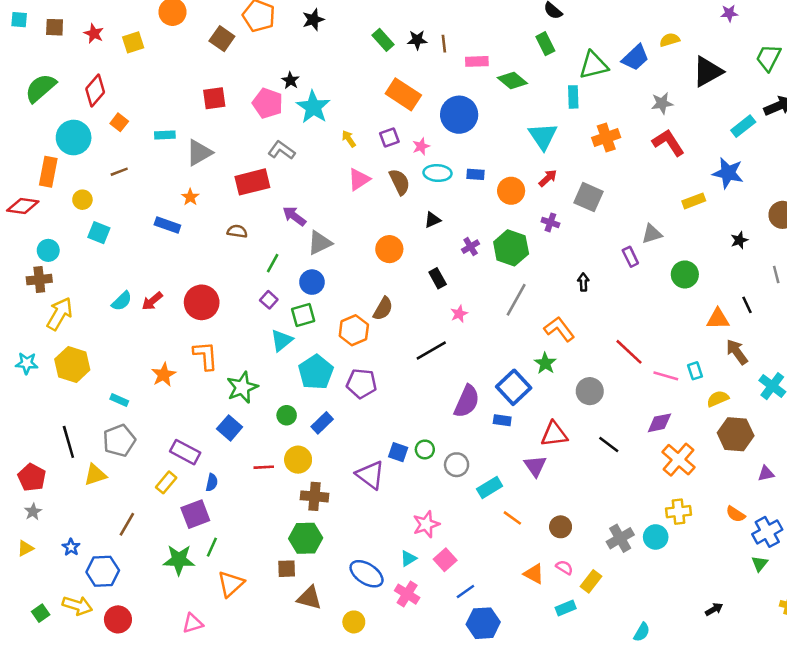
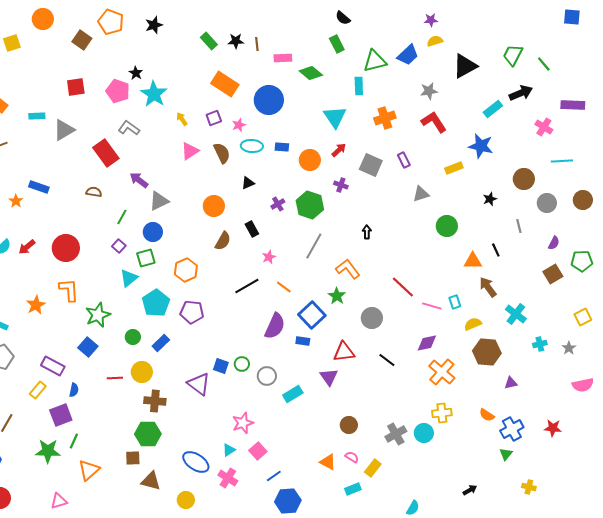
purple star: (729, 13) -> (431, 20), moved
red rectangle: (252, 182) -> (106, 153), turned 68
orange star: (190, 197) -> (16, 201), moved
purple rectangle: (630, 257) -> (404, 160), moved
brown semicircle: (383, 309) -> (223, 241), moved
orange line: (512, 518) -> (284, 287), moved

